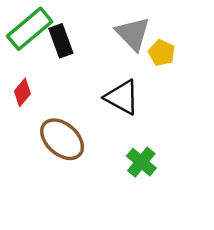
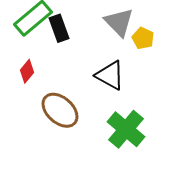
green cross: (141, 162) -> (126, 129), size x1.5

